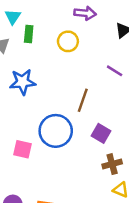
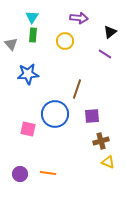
cyan triangle: (13, 17) -> (32, 17), moved
purple line: (115, 71) -> (105, 54), moved
purple square: (101, 133) -> (92, 116), turned -35

